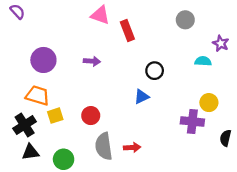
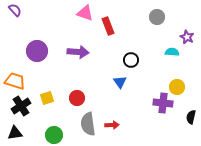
purple arrow: (92, 61) -> (78, 52), size x1.5
orange trapezoid: (38, 95) -> (15, 81), moved
blue triangle: (142, 97) -> (120, 82), turned -40
black triangle: (30, 152) -> (15, 133), moved

